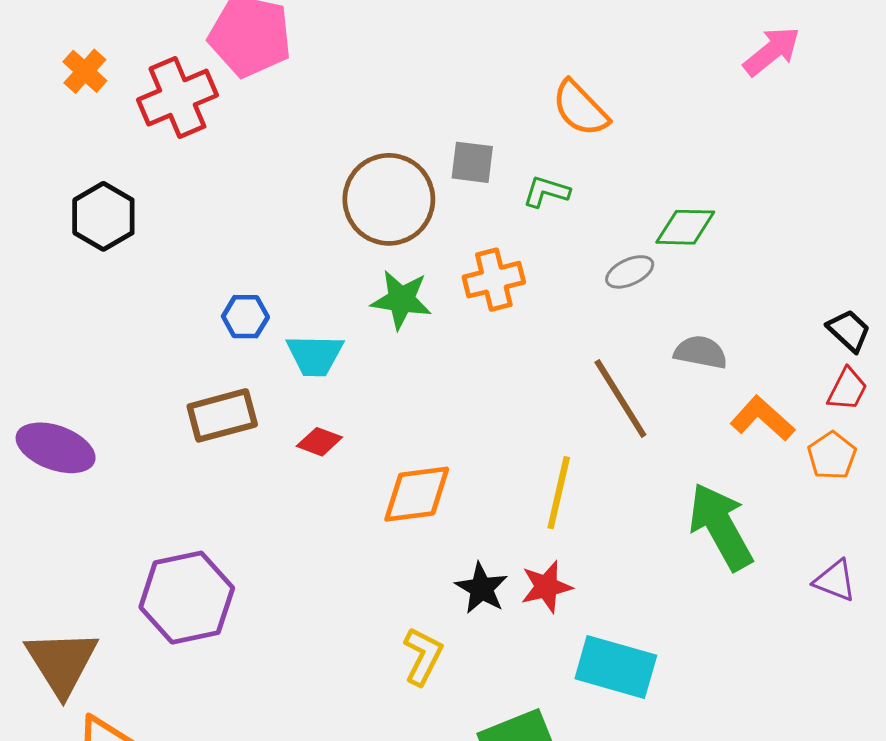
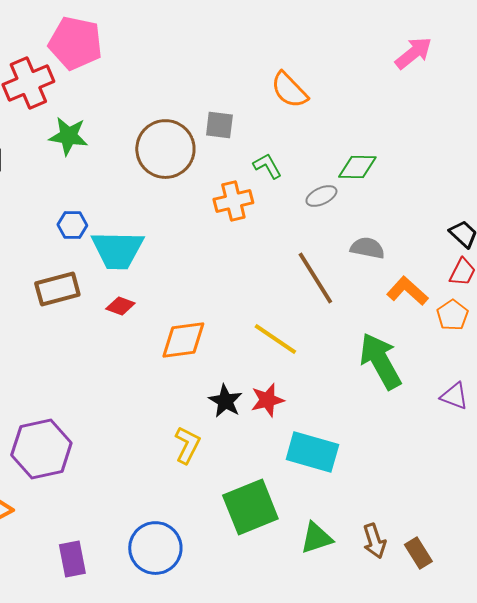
green L-shape: (546, 192) -> (267, 166), moved, turned 44
green star: (401, 300) -> (68, 136), moved
cyan trapezoid: (315, 355) -> (117, 250), size x1.4
yellow line: (559, 493) -> (275, 339), turned -69
purple hexagon: (187, 598) -> (41, 449), moved

